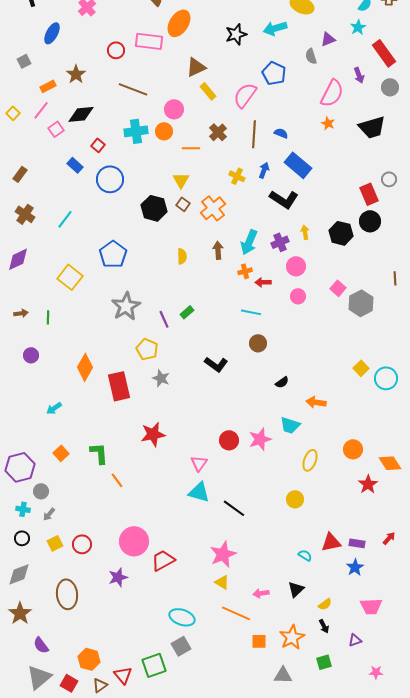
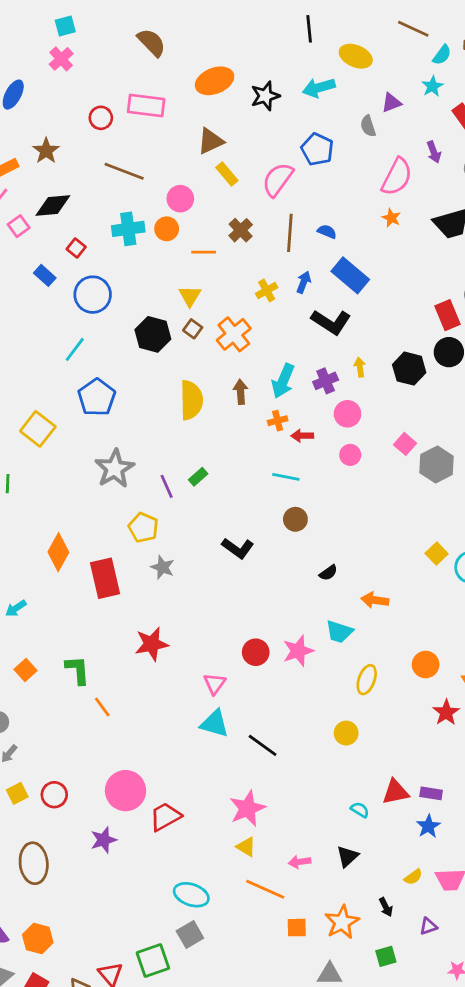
orange ellipse: (179, 23) -> (215, 81), moved, turned 36
yellow cross: (237, 176) -> (267, 290), turned 35
cyan line: (65, 219) -> (75, 349), moved
yellow semicircle: (182, 256) -> (191, 400), size x1.8
yellow semicircle: (325, 604) -> (413, 877), moved
orange hexagon: (89, 659) -> (38, 939), moved

